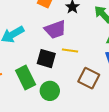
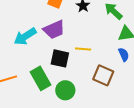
purple trapezoid: (55, 30) -> (54, 30), moved

